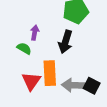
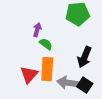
black arrow: (65, 42) -> (84, 57), moved
green semicircle: (24, 48) -> (46, 44), moved

